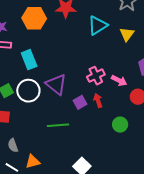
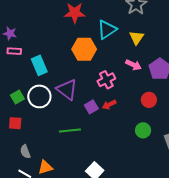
orange hexagon: (34, 18) -> (84, 49), moved
pink arrow: (119, 81) -> (133, 65), moved
red arrow: (98, 100) -> (109, 105), turned -96
green circle: (120, 125) -> (143, 130), moved

